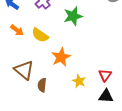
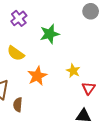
red triangle: (105, 75) -> (89, 88), moved
yellow star: (79, 81) -> (73, 71), moved

